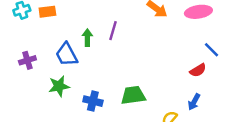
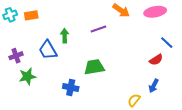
purple line: (113, 31) -> (98, 29), moved, turned 56
green star: (59, 86) -> (27, 76), moved
green trapezoid: (133, 95) -> (94, 67), moved

